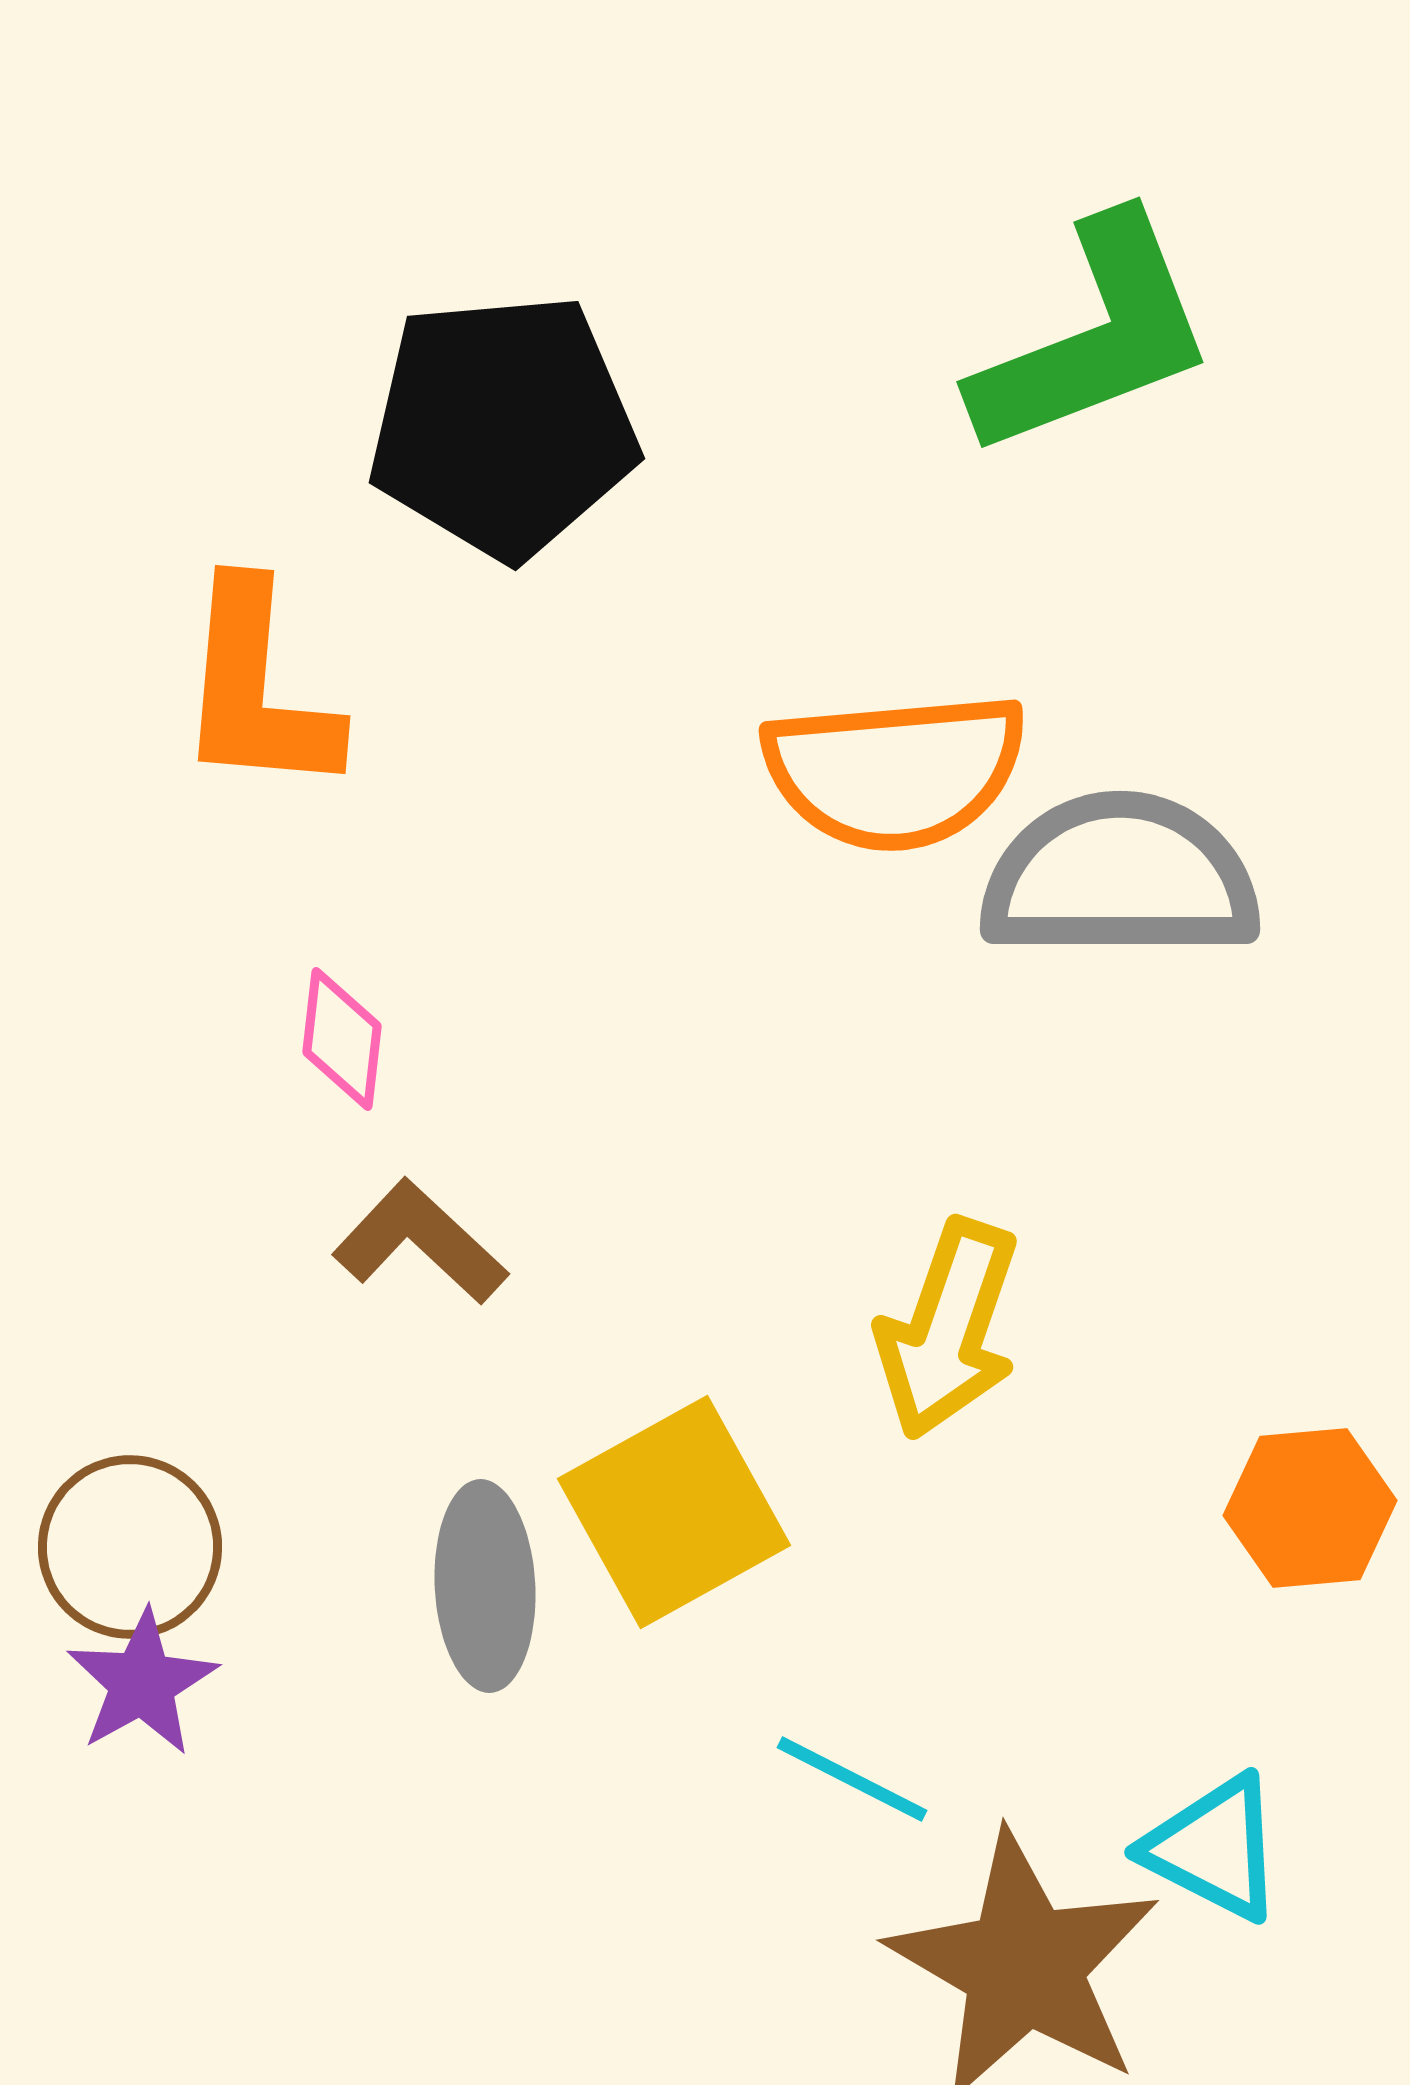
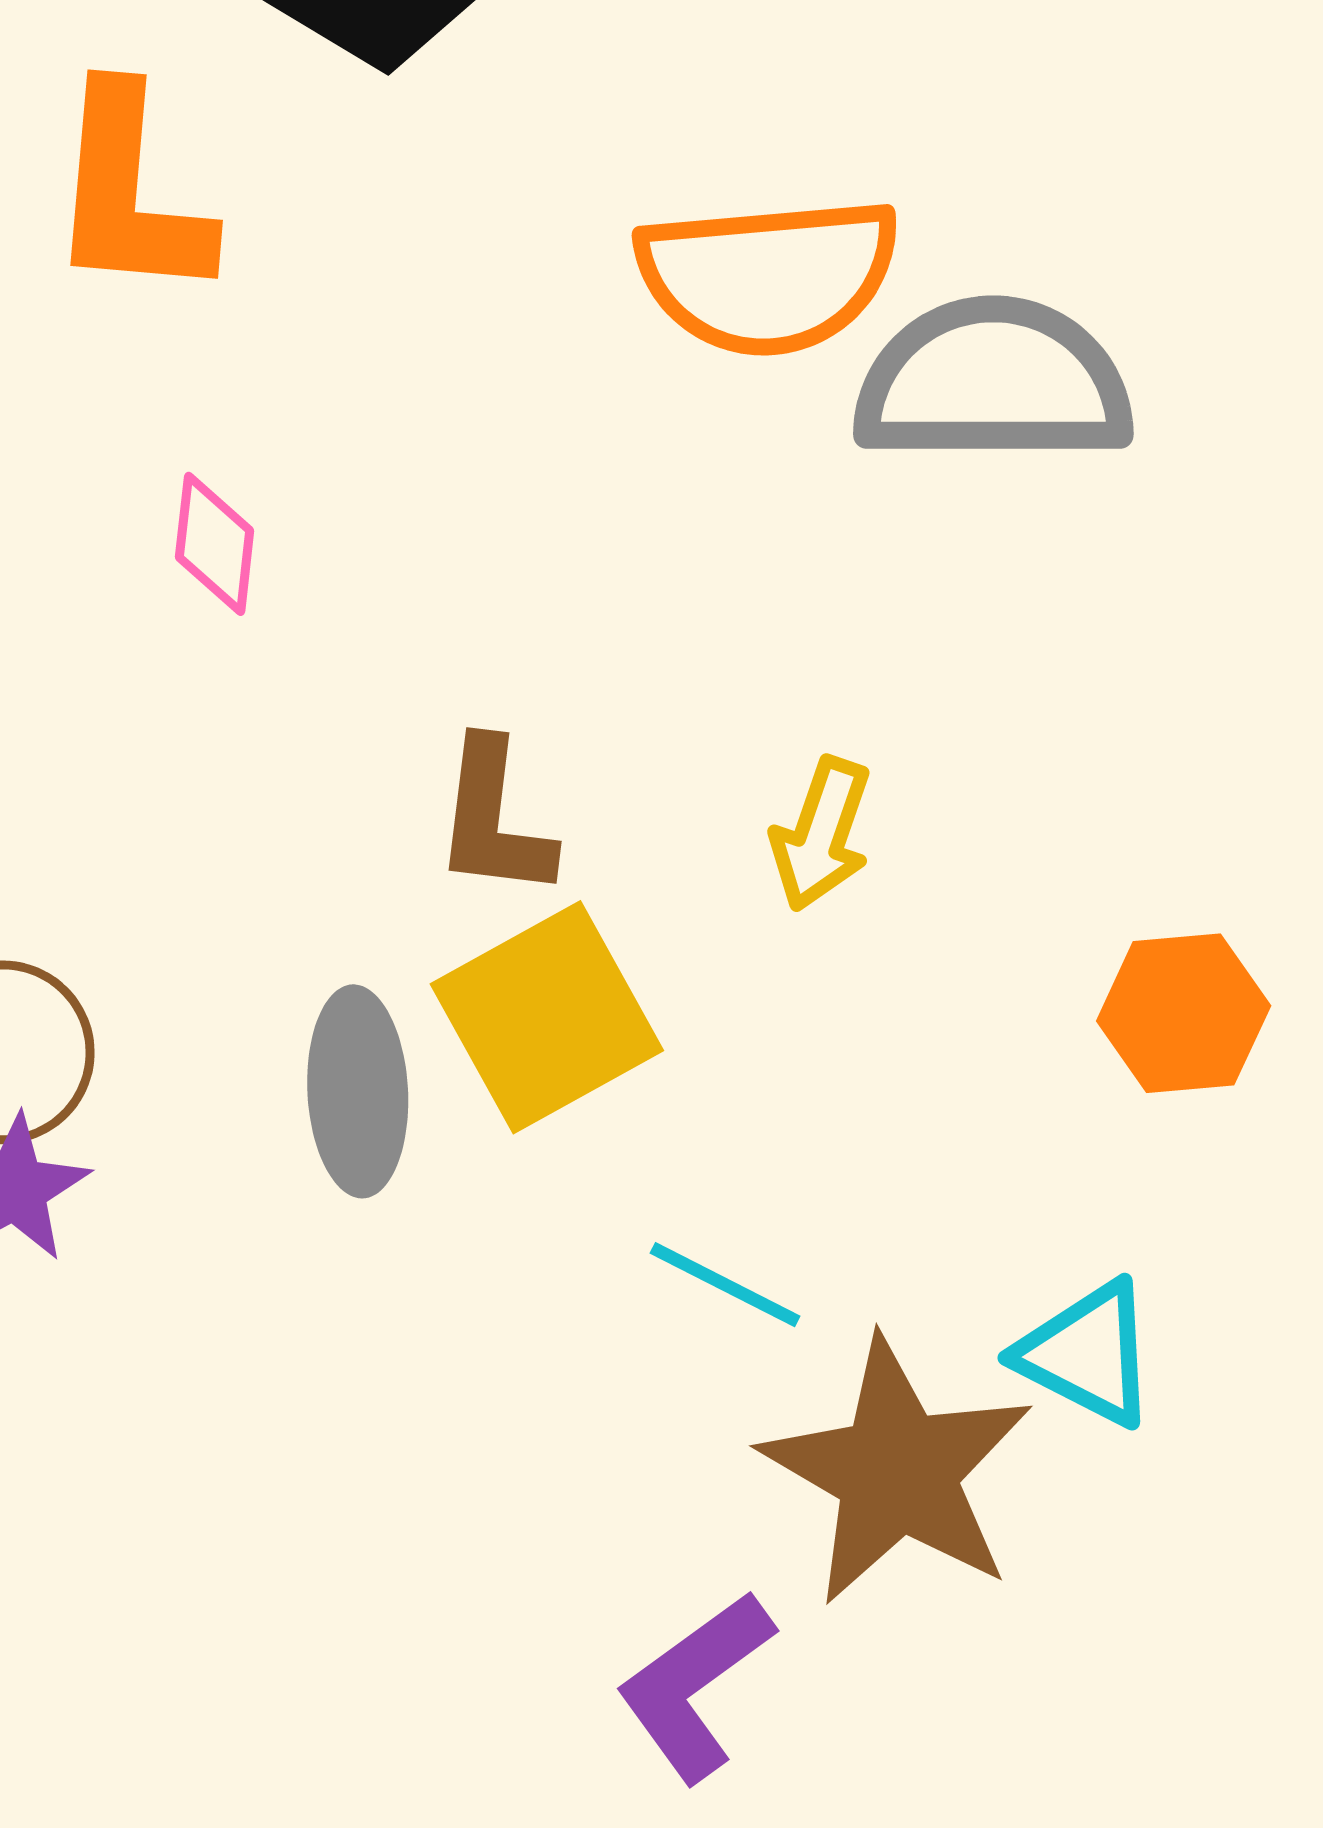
brown L-shape: (420, 1242) -> (494, 819), moved, turned -126
yellow arrow: (948, 1329) -> (821, 834), size x0.7

